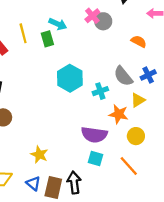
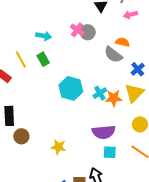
cyan arrow: (58, 24) -> (44, 36), moved
gray semicircle: (123, 76) -> (113, 55), moved
yellow triangle: (138, 100) -> (134, 93), size x1.5
orange star: (119, 114) -> (114, 98), moved
yellow star: (39, 155) -> (58, 147), moved

